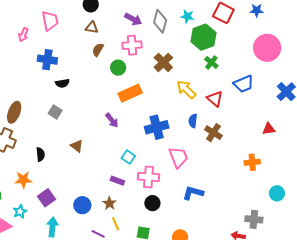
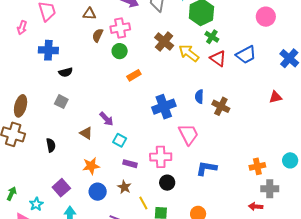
pink cross: (132, 45) -> (120, 28), moved
pink circle: (267, 48) -> (266, 17), size x0.7
yellow arrow: (186, 89) -> (189, 53), moved
orange rectangle: (130, 93) -> (134, 75), size x0.6
red triangle: (215, 99) -> (218, 58), moved
purple arrow: (112, 120) -> (106, 119), moved
cyan square: (128, 157) -> (120, 140), moved
orange cross: (252, 162) -> (257, 166), moved
orange star: (23, 180) -> (91, 166), moved
yellow line: (116, 224) -> (143, 203), moved

